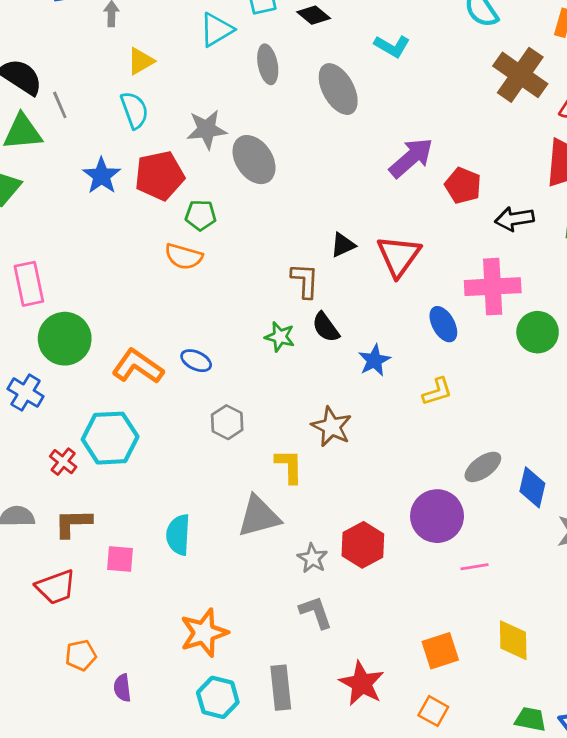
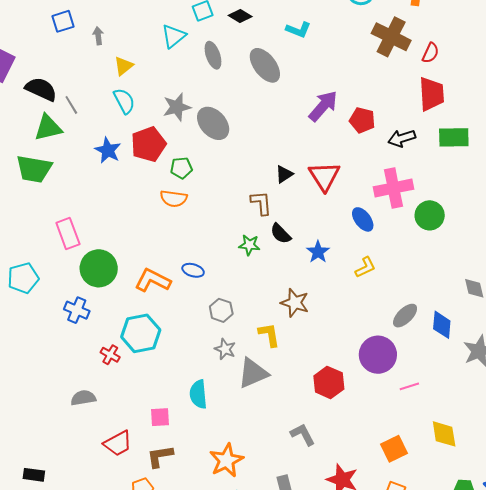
brown L-shape: (73, 523) -> (160, 456), moved
gray star: (312, 558) -> (225, 349), moved

